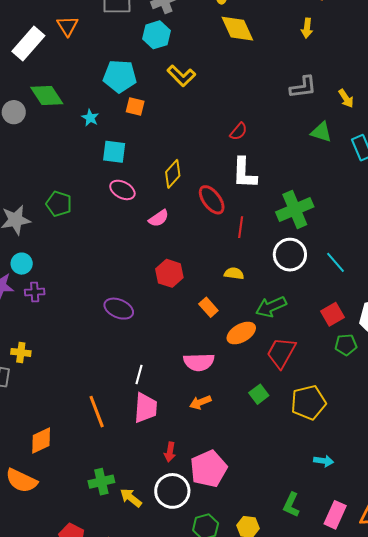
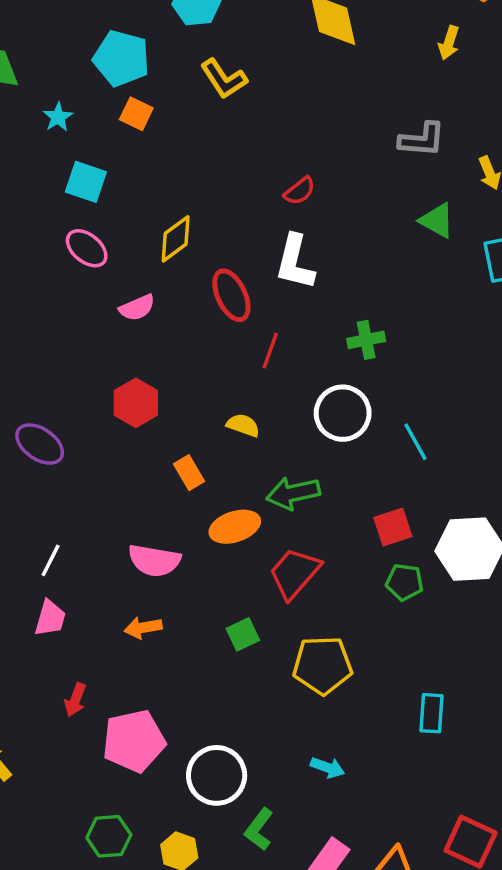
green cross: (295, 209) -> (366, 340), size x0.6
pink trapezoid: (146, 408) -> (50, 618), size x0.7
white circle: (172, 491) -> (217, 775), moved

